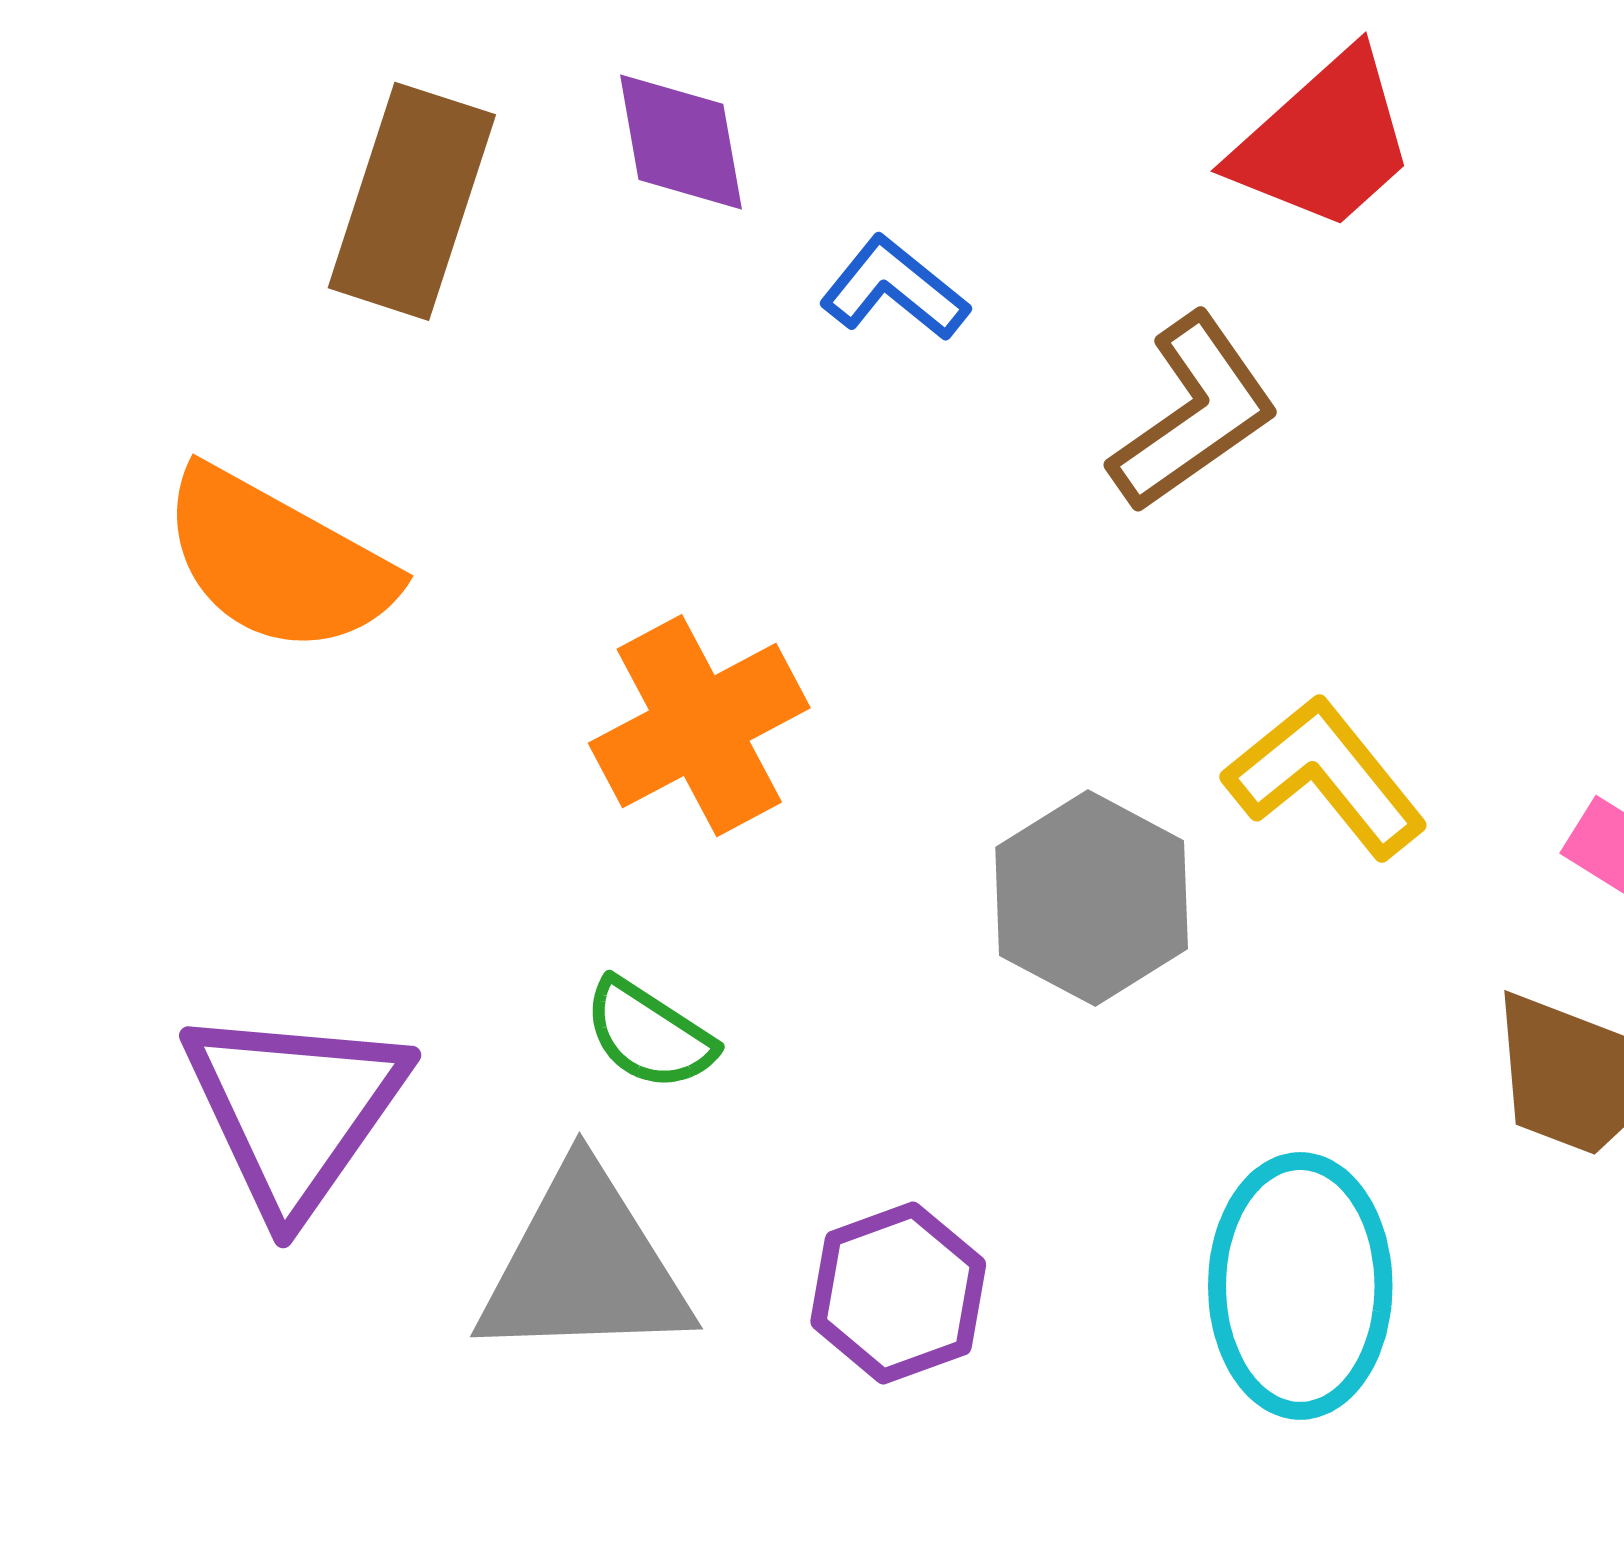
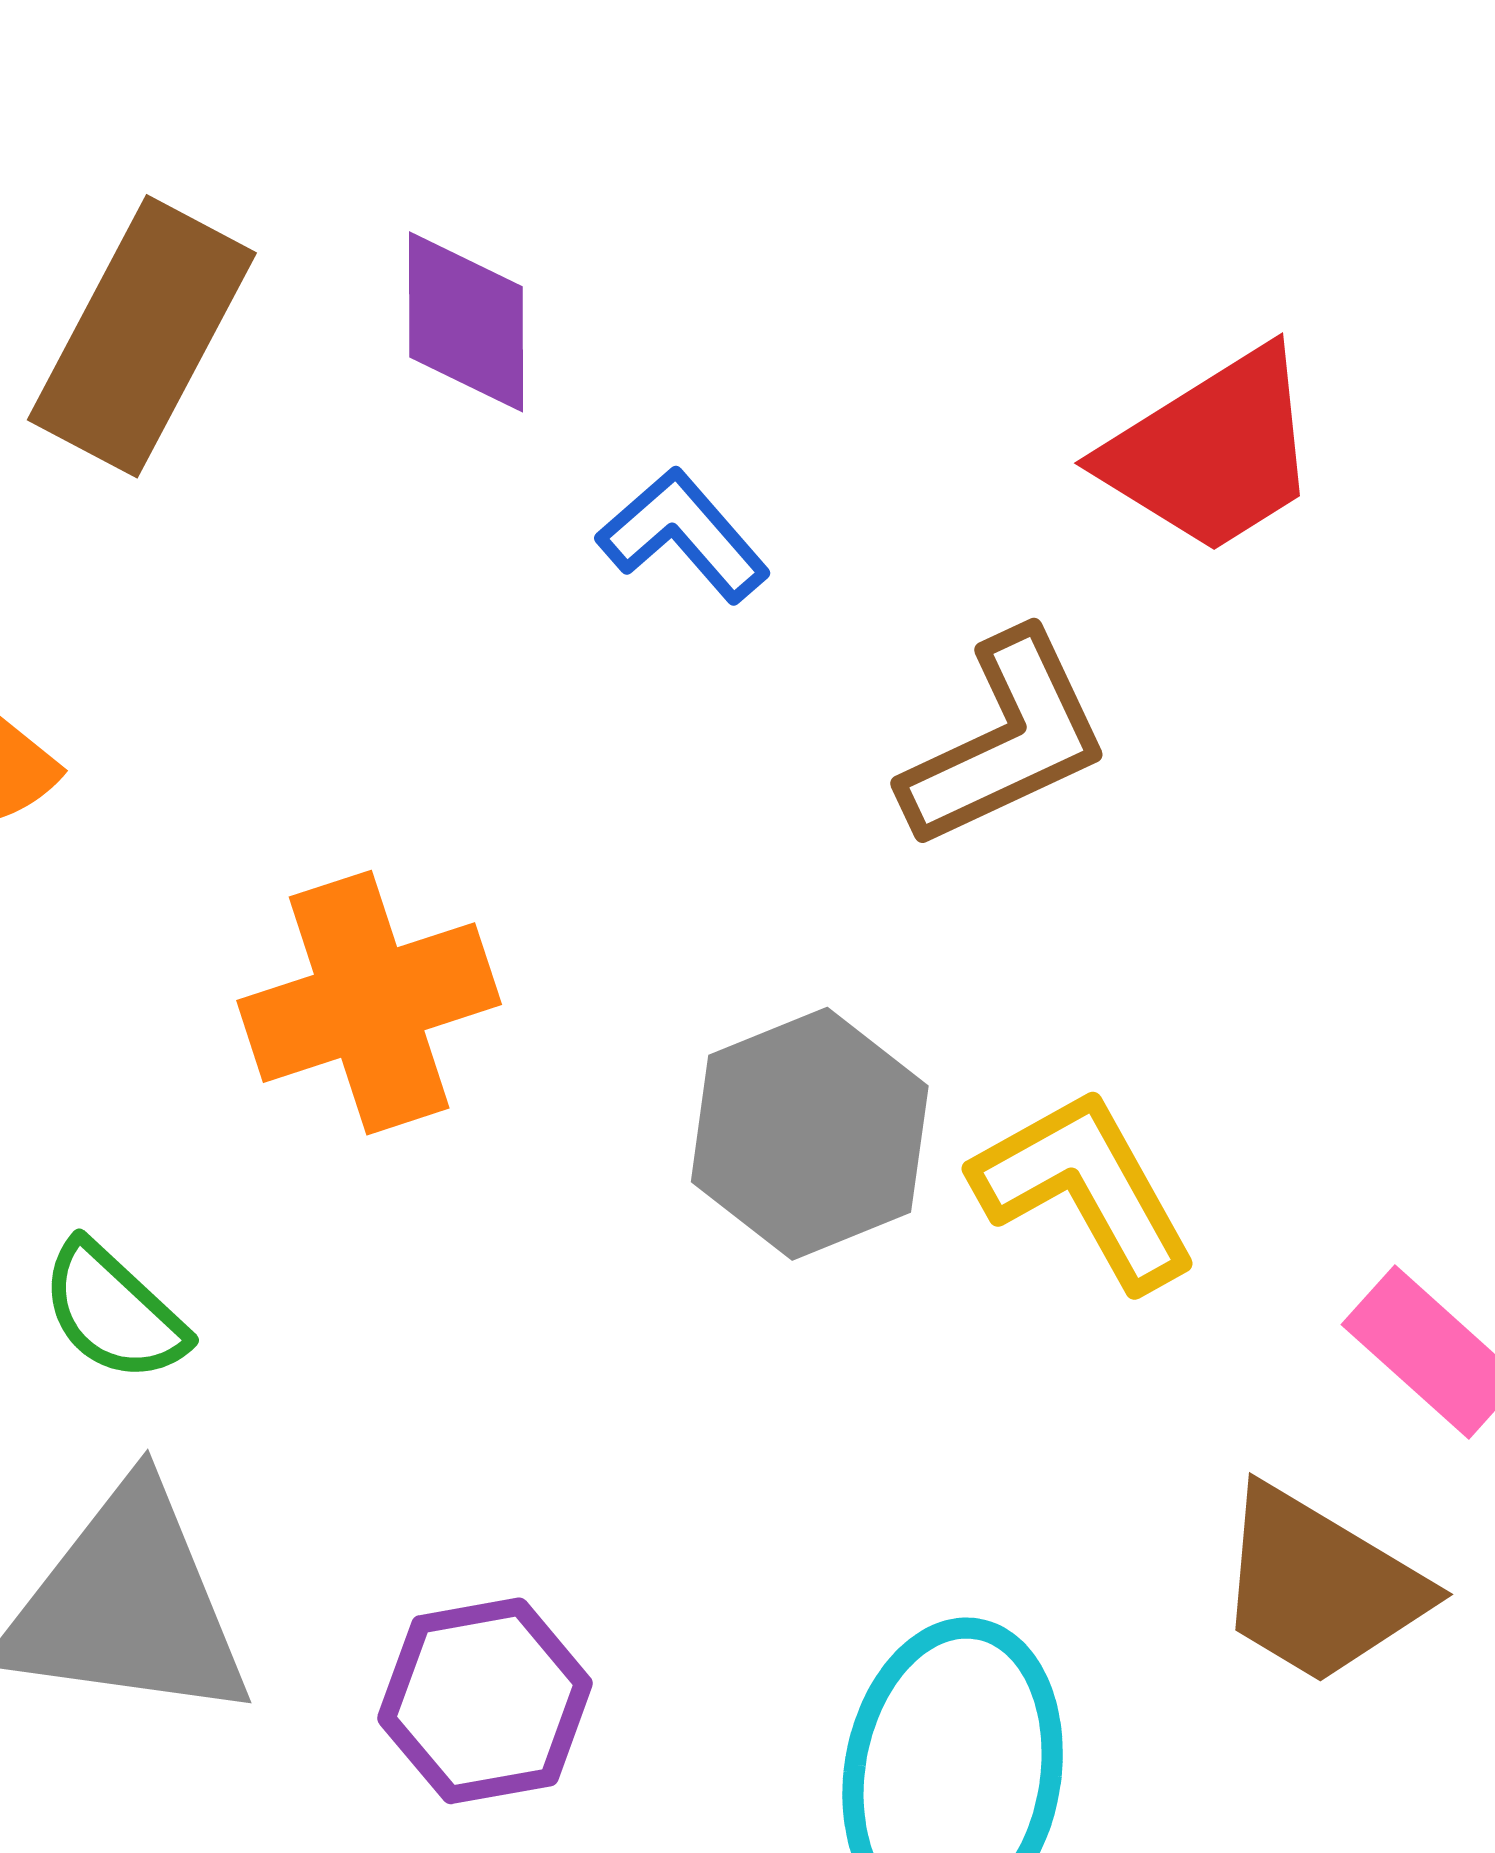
gray hexagon: (1092, 898) -> (810, 1134), moved
green semicircle: (649, 1035) -> (113, 1312), moved

